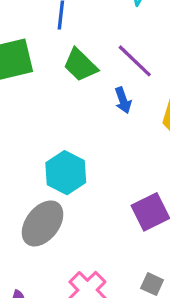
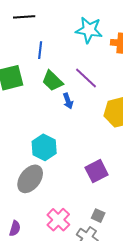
blue arrow: (123, 100) -> (68, 101), moved

